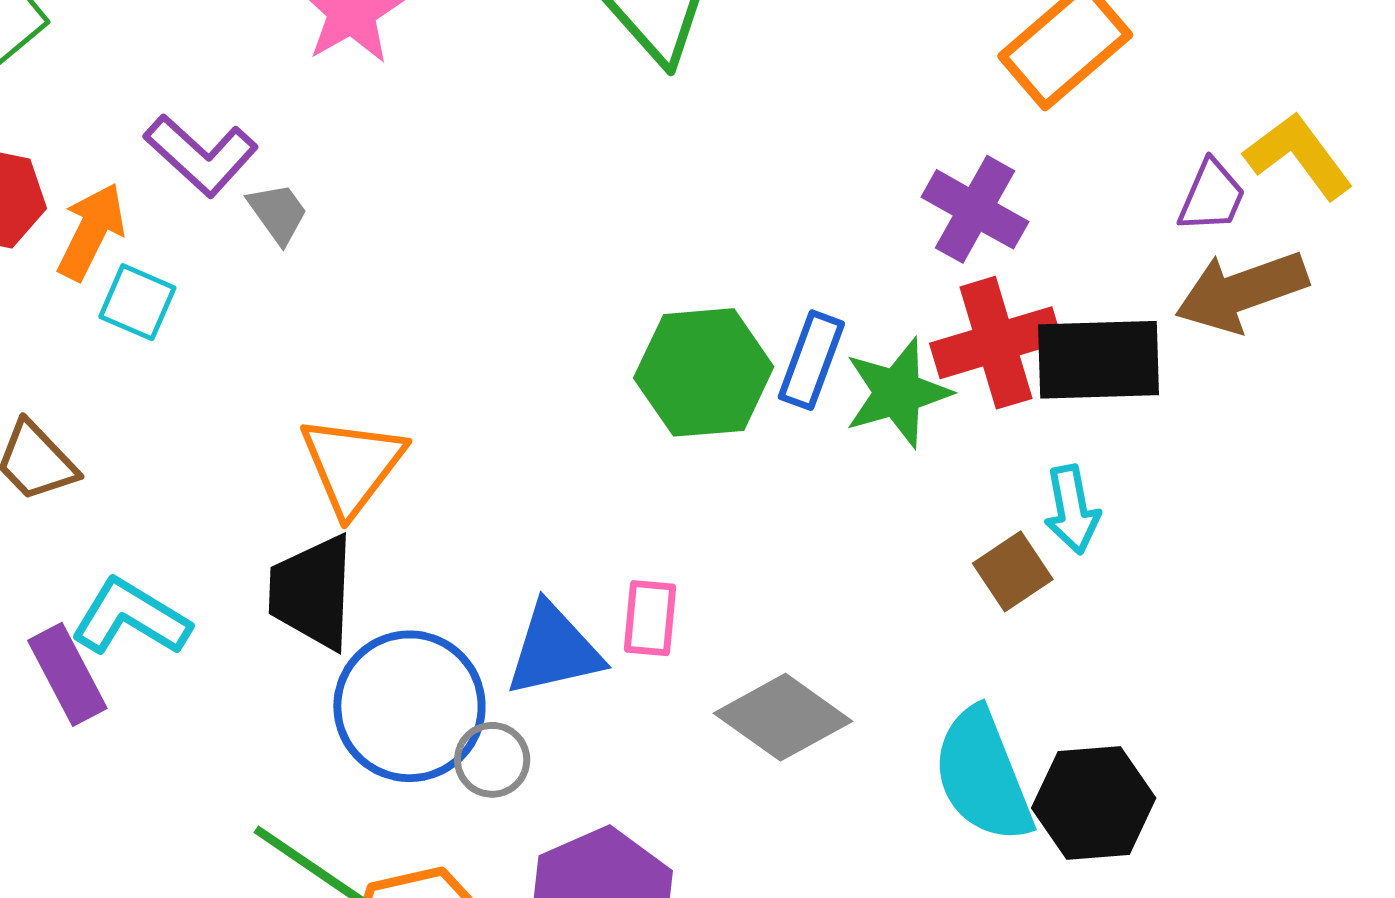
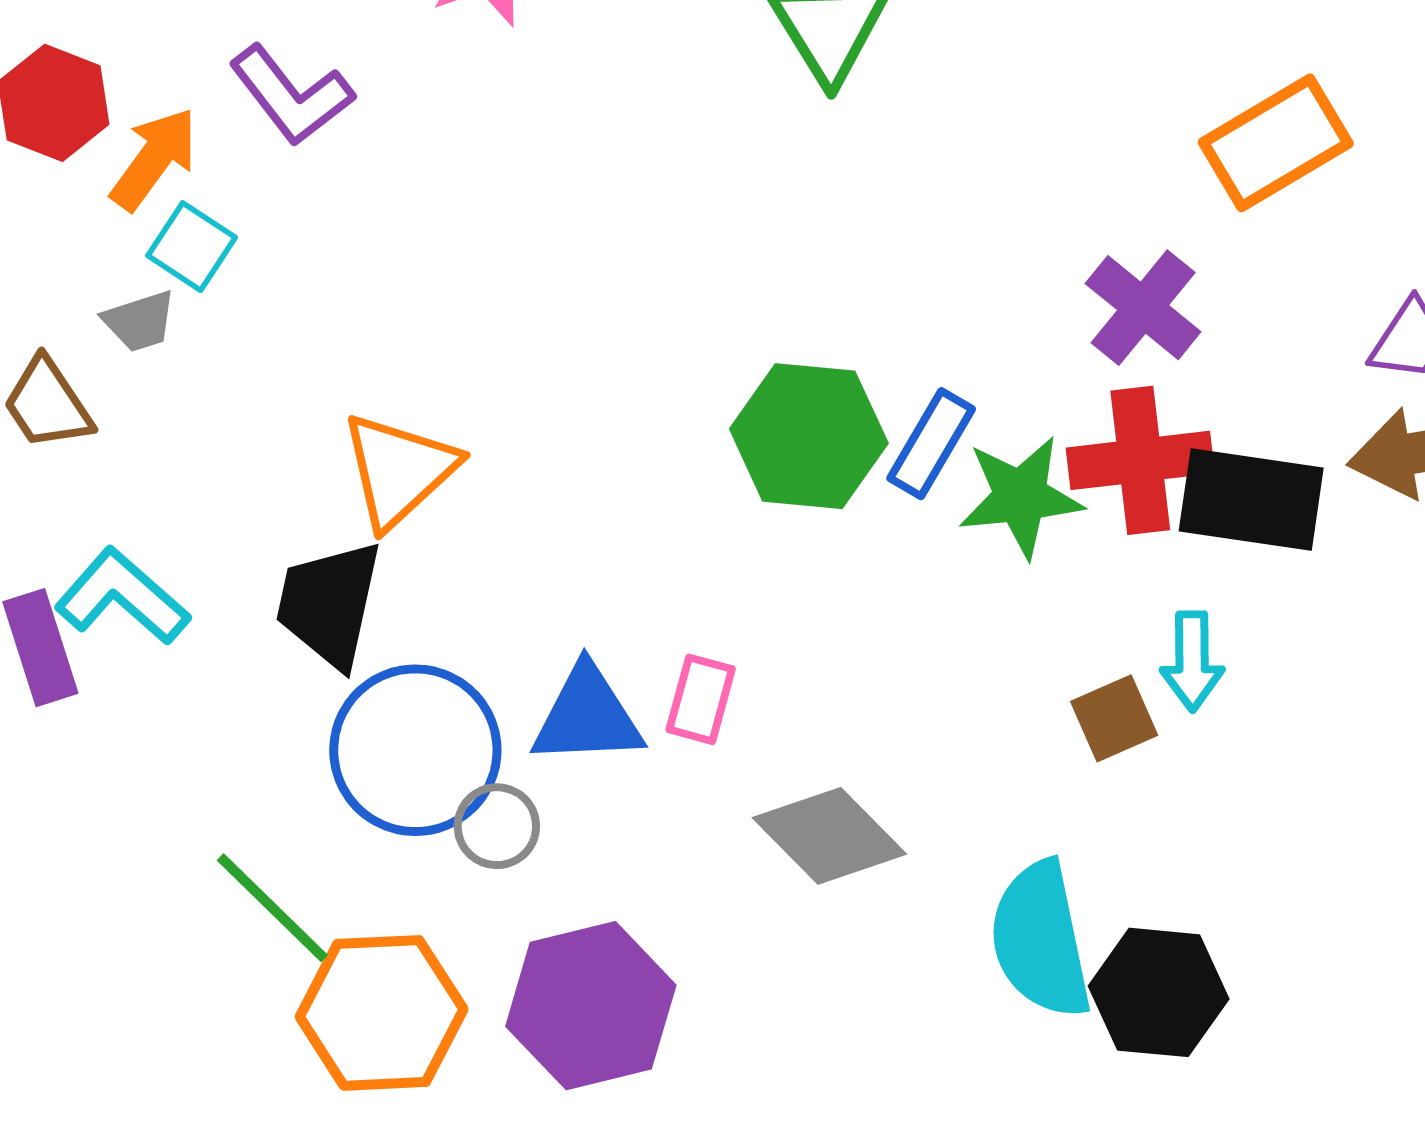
gray trapezoid: (278, 213) -> (140, 321), moved, turned 98

